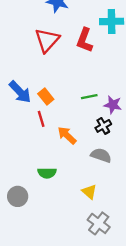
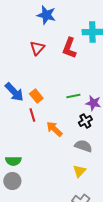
red triangle: (47, 40) -> (37, 48), size x0.7
green semicircle: (47, 173) -> (13, 161), moved
yellow triangle: (89, 192) -> (79, 171), moved, turned 32

